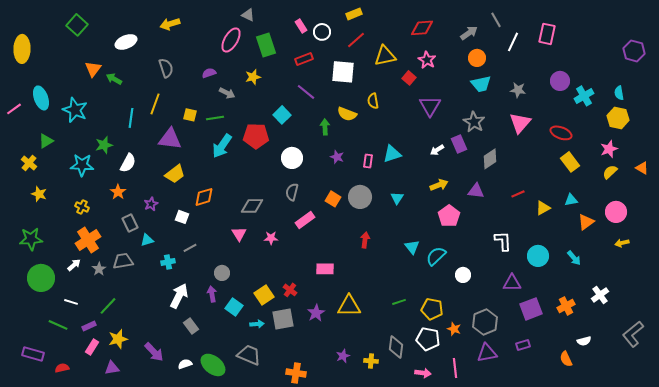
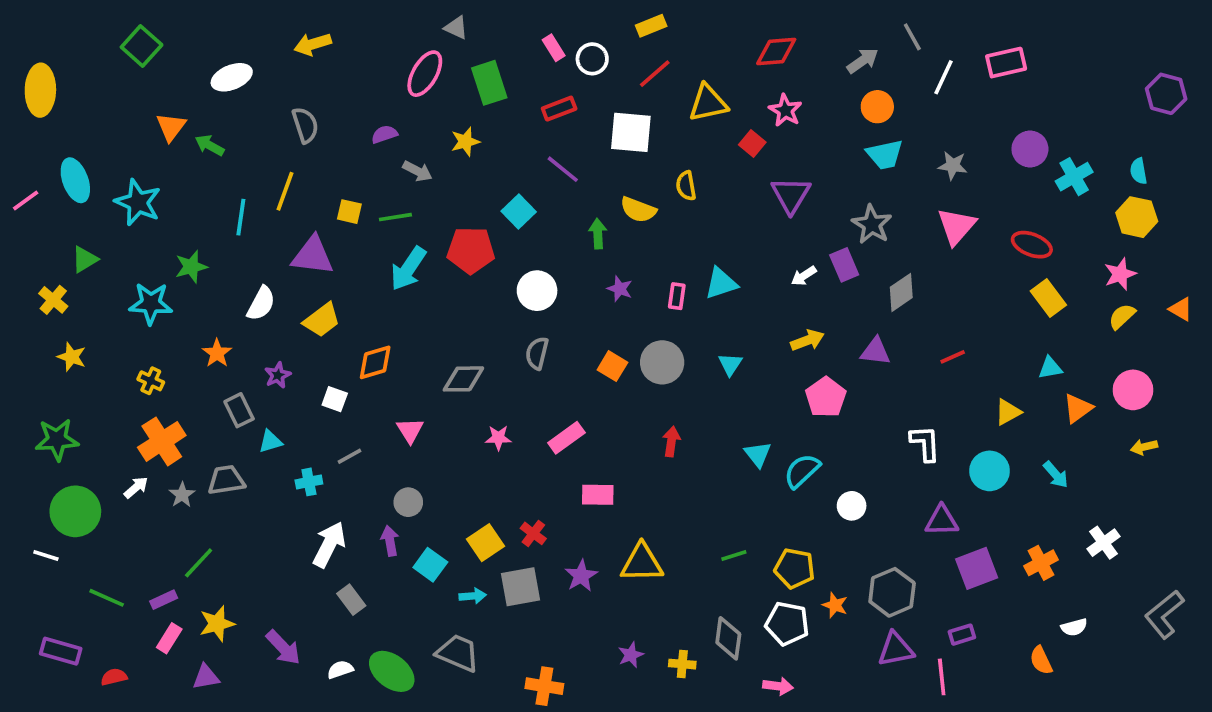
pink rectangle: (547, 34) -> (1006, 63), turned 65
white semicircle: (128, 163) -> (261, 304), moved
yellow triangle: (543, 208) -> (1008, 412), moved
pink rectangle: (305, 220) -> (566, 438), moved
pink triangle: (239, 234) -> (410, 430), moved
white line: (71, 302) -> (46, 556), moved
pink line: (455, 368) -> (942, 677), moved

